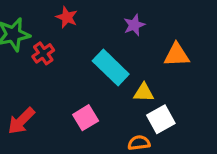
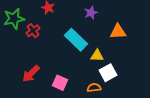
pink square: (86, 118) -> (60, 83), moved, turned -35
red arrow: (21, 121) -> (31, 74), moved

